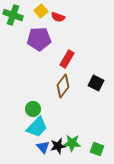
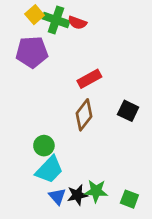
yellow square: (41, 11) -> (35, 15), moved
green cross: (13, 15) -> (56, 20), moved
purple pentagon: (39, 39) -> (32, 52), moved
red rectangle: (67, 59) -> (89, 79), turned 30

